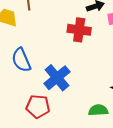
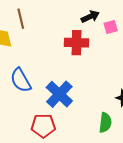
green semicircle: (98, 110) -> (105, 123), turned 108

